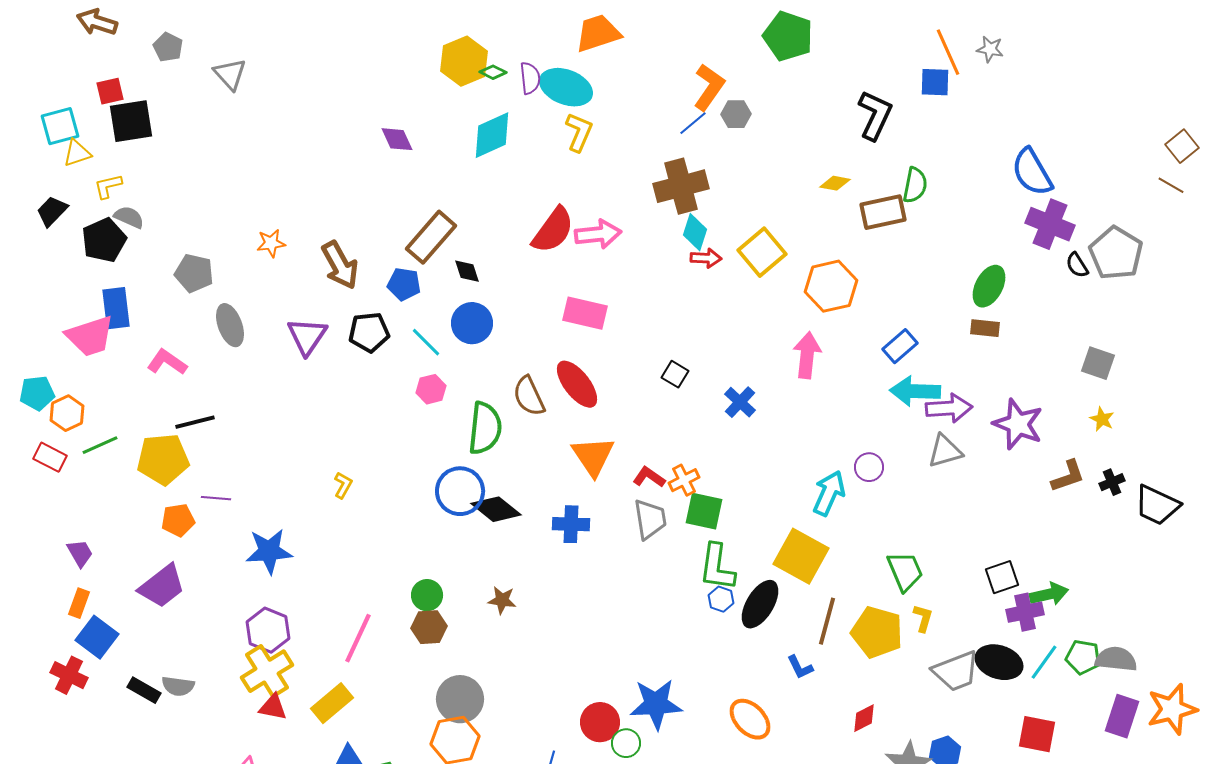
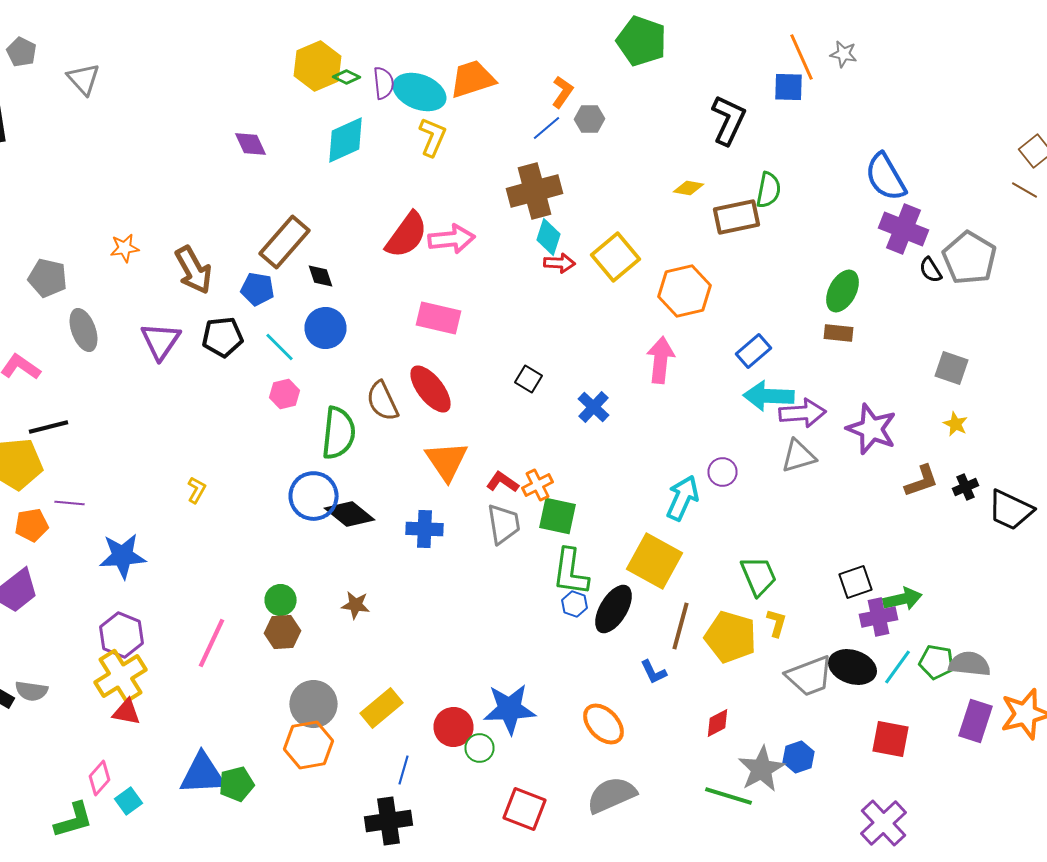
orange trapezoid: (598, 33) -> (472, 79), moved
orange L-shape: (709, 87) -> (562, 92), size x0.7
yellow rectangle: (332, 703) -> (382, 708), moved

